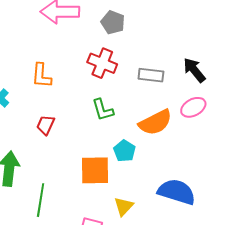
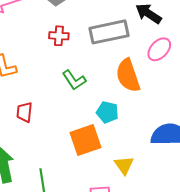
red cross: (102, 63) -> (59, 36), size x0.7
gray rectangle: (151, 75) -> (109, 32), size x1.5
orange semicircle: (155, 122) -> (128, 75), turned 116

